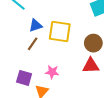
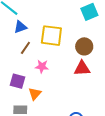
blue triangle: (36, 25) -> (20, 27), moved
pink star: (52, 72) -> (42, 66), moved

